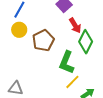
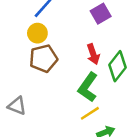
red arrow: (75, 25) -> (93, 54), moved
brown pentagon: (43, 41) -> (43, 58), moved

